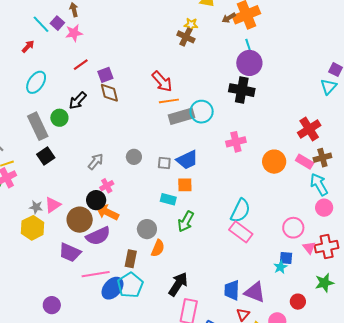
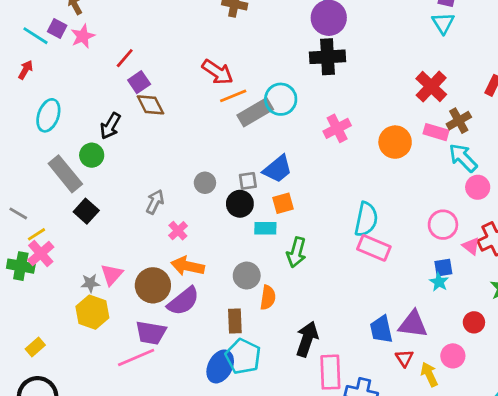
red line: (81, 65) -> (125, 58), moved
black circle: (96, 200) -> (240, 204), moved
pink line: (96, 274) -> (136, 357), moved

